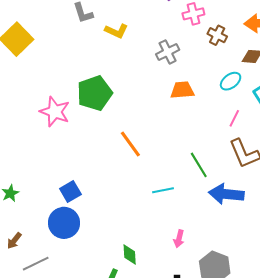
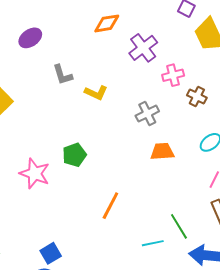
green pentagon: (95, 93) -> (74, 155), size x0.7
orange line: (130, 144) -> (110, 206), turned 64
cyan line: (163, 190) -> (153, 243), moved

